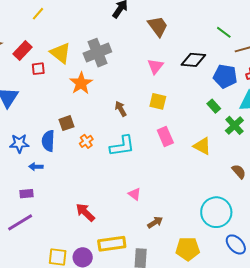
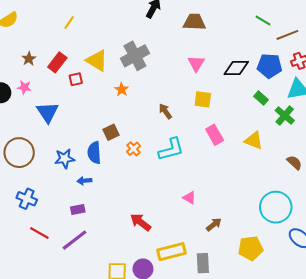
brown trapezoid: (158, 26) -> (194, 22), turned -45
black diamond: (193, 60) -> (236, 68), moved
orange star: (81, 83) -> (122, 89), size x0.6

